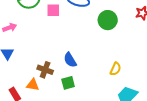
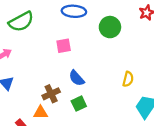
pink square: (53, 10) -> (64, 46), moved
brown cross: (45, 70) -> (51, 94), turned -35

